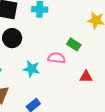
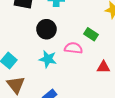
black circle: (12, 38) -> (46, 29), moved

